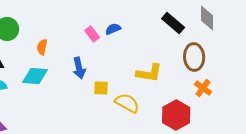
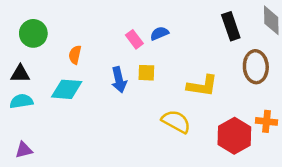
black rectangle: (173, 23) -> (231, 26), turned 30
yellow square: (101, 88) -> (146, 73), moved
orange cross: (203, 88) -> (267, 121), moved, turned -30

